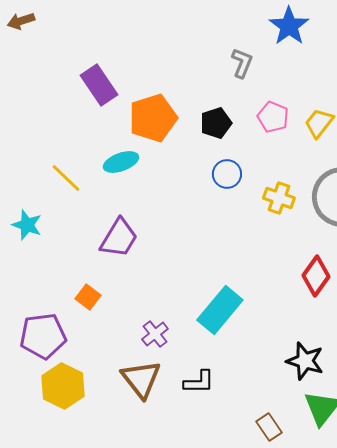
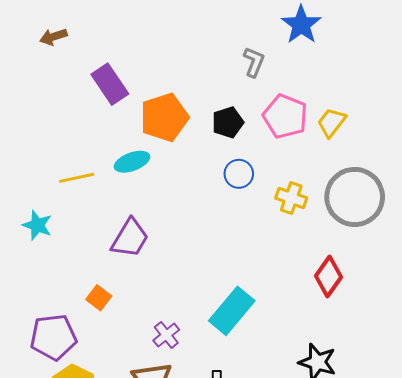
brown arrow: (21, 21) -> (53, 37), moved
pink pentagon: (273, 117) -> (285, 116), size x1.4
yellow line: (66, 178) -> (77, 178), turned -56

